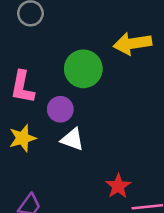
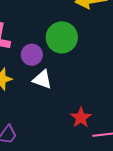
green circle: (83, 69) -> (62, 37), moved

